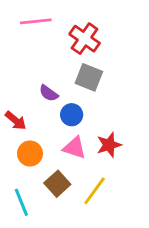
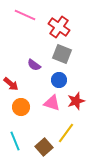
pink line: (36, 21) -> (25, 15), turned 30
blue circle: (72, 115) -> (59, 80), moved
brown square: (57, 184) -> (44, 147), moved

